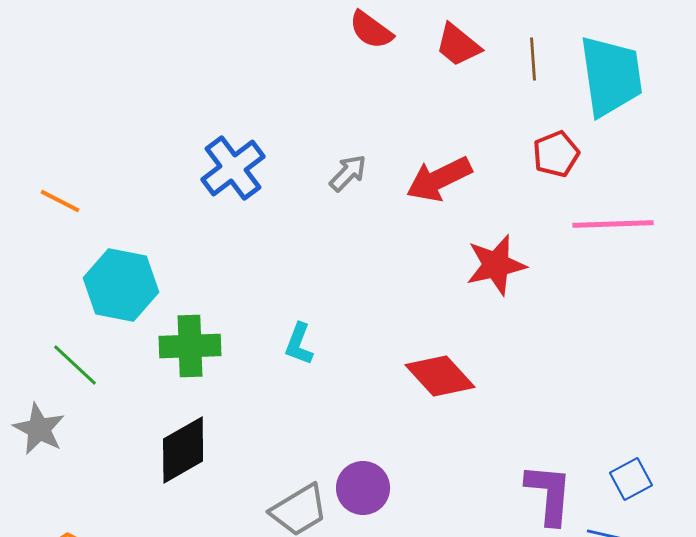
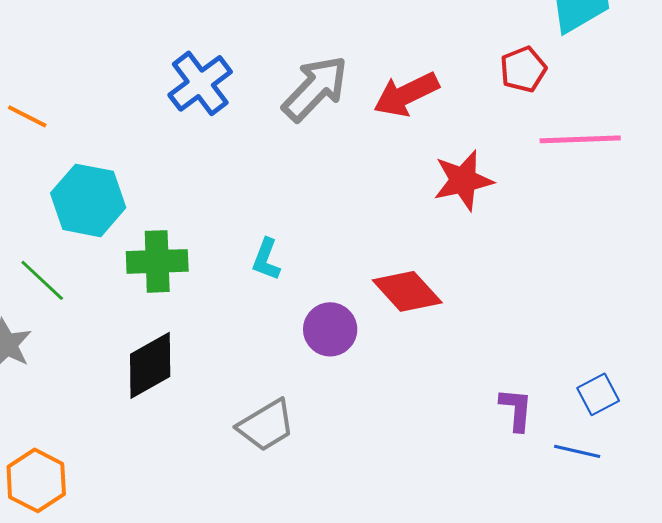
gray arrow: (348, 173) -> (315, 88), size x1.8
purple circle: (363, 488) -> (330, 329), moved
purple L-shape: (549, 494) -> (516, 409), size x0.7

